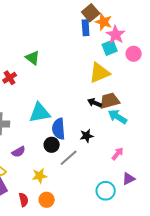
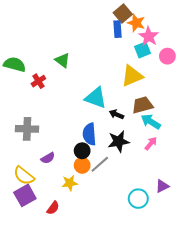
black arrow: (95, 103) -> (116, 114), moved
cyan triangle: (40, 113) -> (96, 98), moved, turned 30
black star: (87, 136) -> (119, 141), size x1.5
pink arrow: (118, 154) -> (151, 143), moved
red semicircle: (24, 200) -> (53, 208), turned 48
orange circle: (47, 200) -> (82, 165), moved

